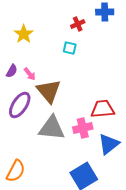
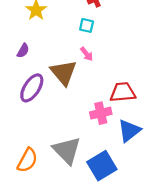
pink arrow: (30, 74) -> (87, 54), moved
gray triangle: (52, 128) -> (67, 150), moved, turned 40

